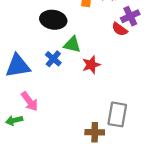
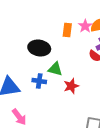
blue cross: (53, 59) -> (39, 81), turned -32

